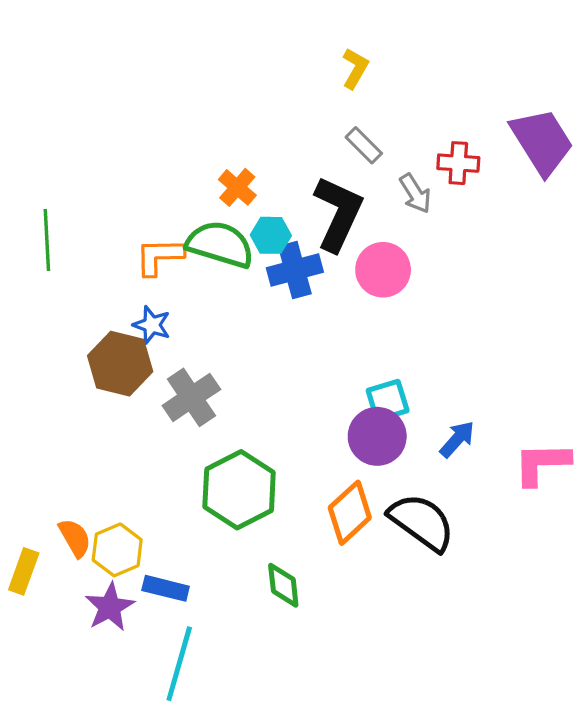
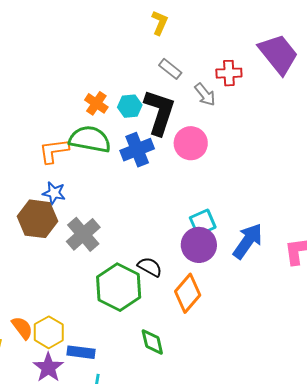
cyan hexagon: (271, 235) -> (130, 106), moved
blue arrow: (457, 439) -> (248, 241), size x1.5
black semicircle: (422, 522) -> (150, 267), moved, size x0.6

